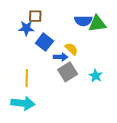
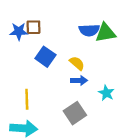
blue star: (26, 28) -> (19, 31), moved
blue arrow: (61, 57) -> (79, 80), moved
gray square: (68, 72) -> (75, 113), moved

